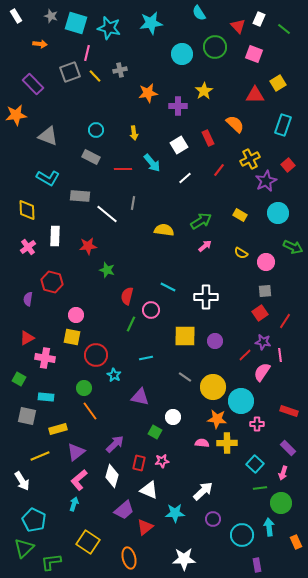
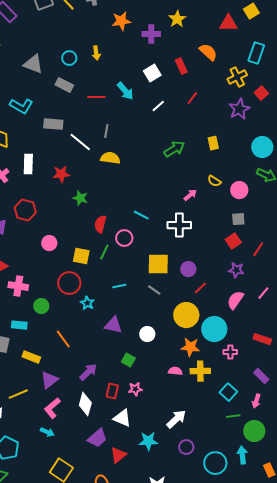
yellow arrow: (134, 133) -> (96, 53), moved
gray triangle: (48, 136) -> (33, 64), moved
yellow cross: (250, 159) -> (237, 77), moved
cyan circle: (278, 213) -> (262, 147), moved
yellow rectangle: (240, 215) -> (213, 143), turned 48
yellow semicircle: (164, 230) -> (110, 158), moved
pink arrow: (205, 246) -> (190, 195), moved
yellow square: (72, 337) -> (81, 256), moved
red line: (245, 355) -> (200, 288), moved
pink line: (280, 355) -> (263, 293), moved, turned 48
gray line: (185, 377) -> (154, 290), moved
green circle: (84, 388) -> (41, 306), moved
white circle: (173, 417) -> (147, 334), moved
yellow rectangle: (58, 429) -> (31, 357), turned 36
yellow line: (40, 456) -> (18, 394), moved
cyan arrow: (74, 504) -> (47, 432), turned 96

